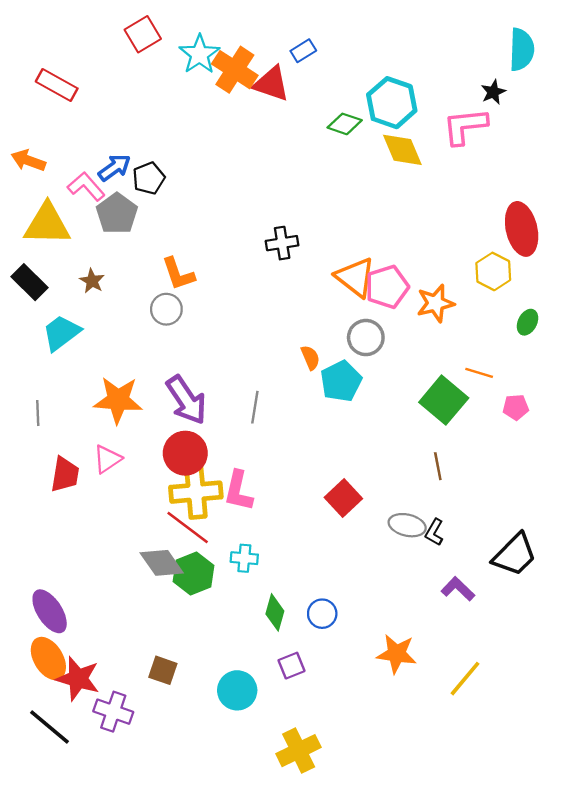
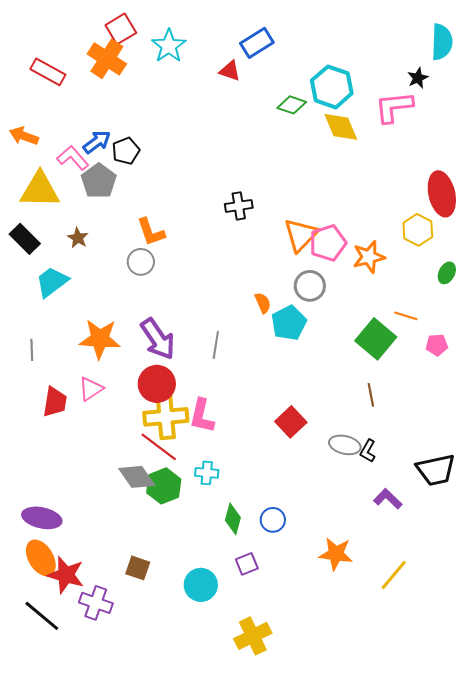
blue rectangle: (303, 51) -> (257, 43), size x1.5
orange cross: (235, 70) -> (107, 59), moved
red triangle: (271, 84) -> (230, 71), size x0.7
orange triangle: (355, 277) -> (301, 235), turned 36
black trapezoid: (515, 555) -> (436, 470), turned 33
purple ellipse: (50, 611) -> (42, 518), turned -45

